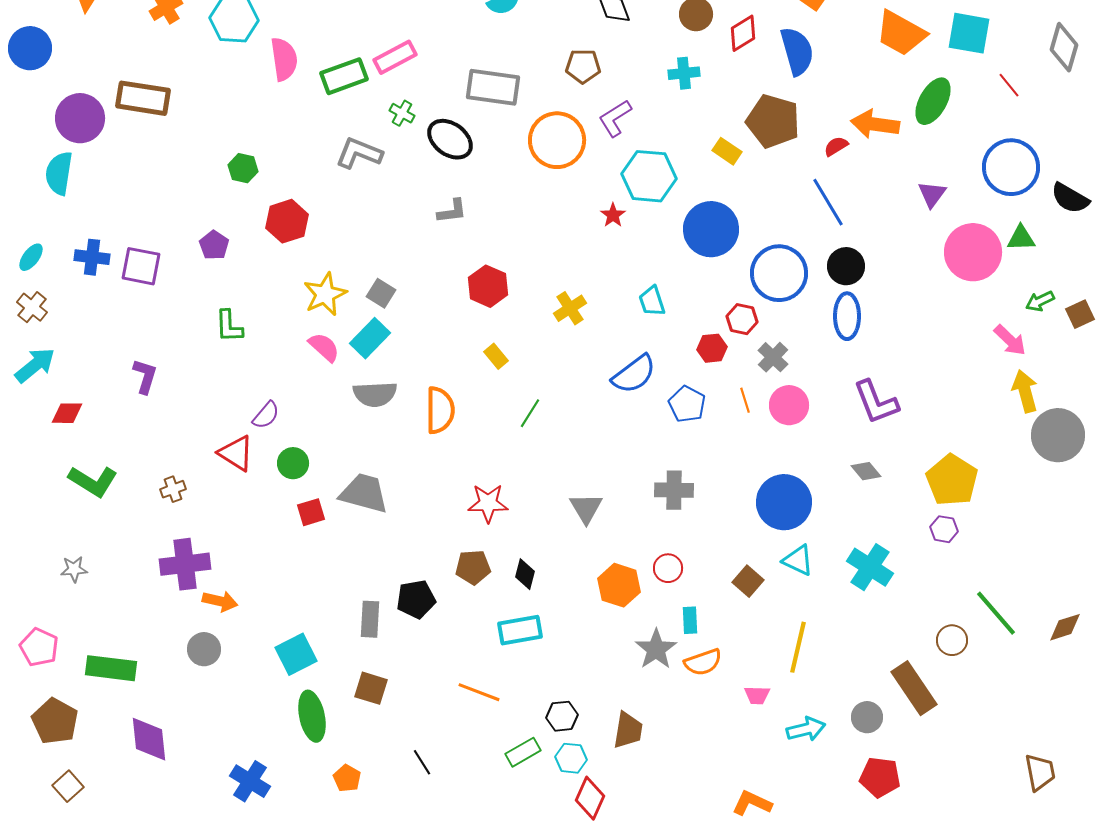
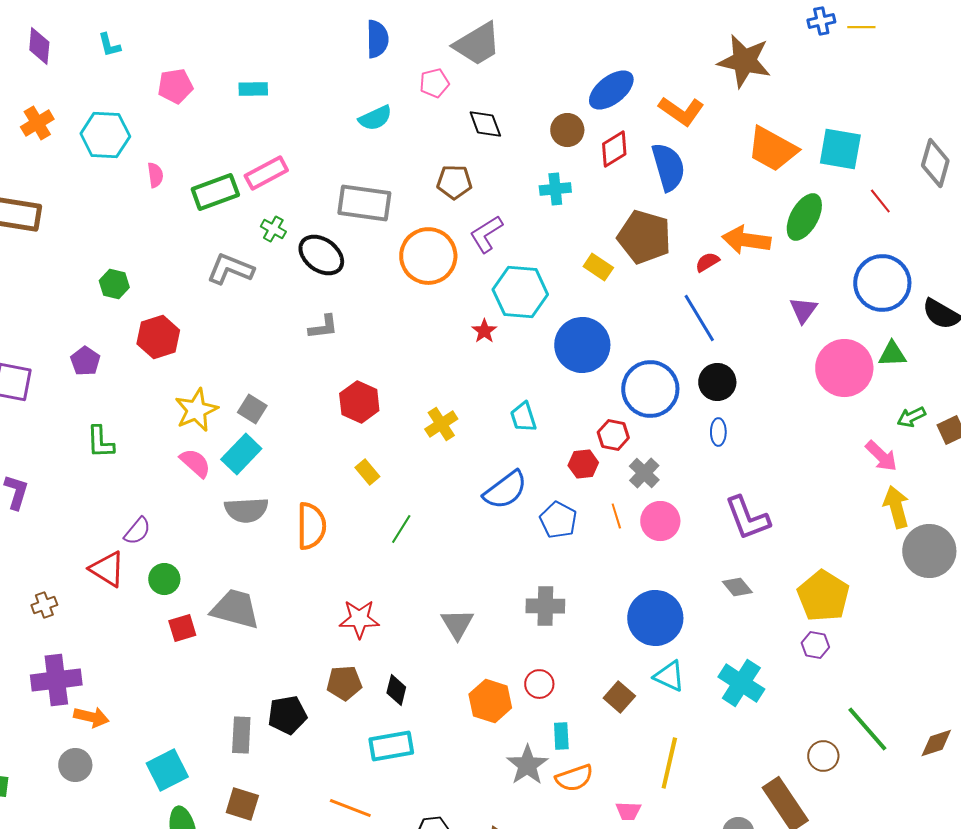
pink semicircle: (284, 59) -> (155, 175), size x0.6
blue ellipse: (847, 316) -> (718, 432), size x0.6

